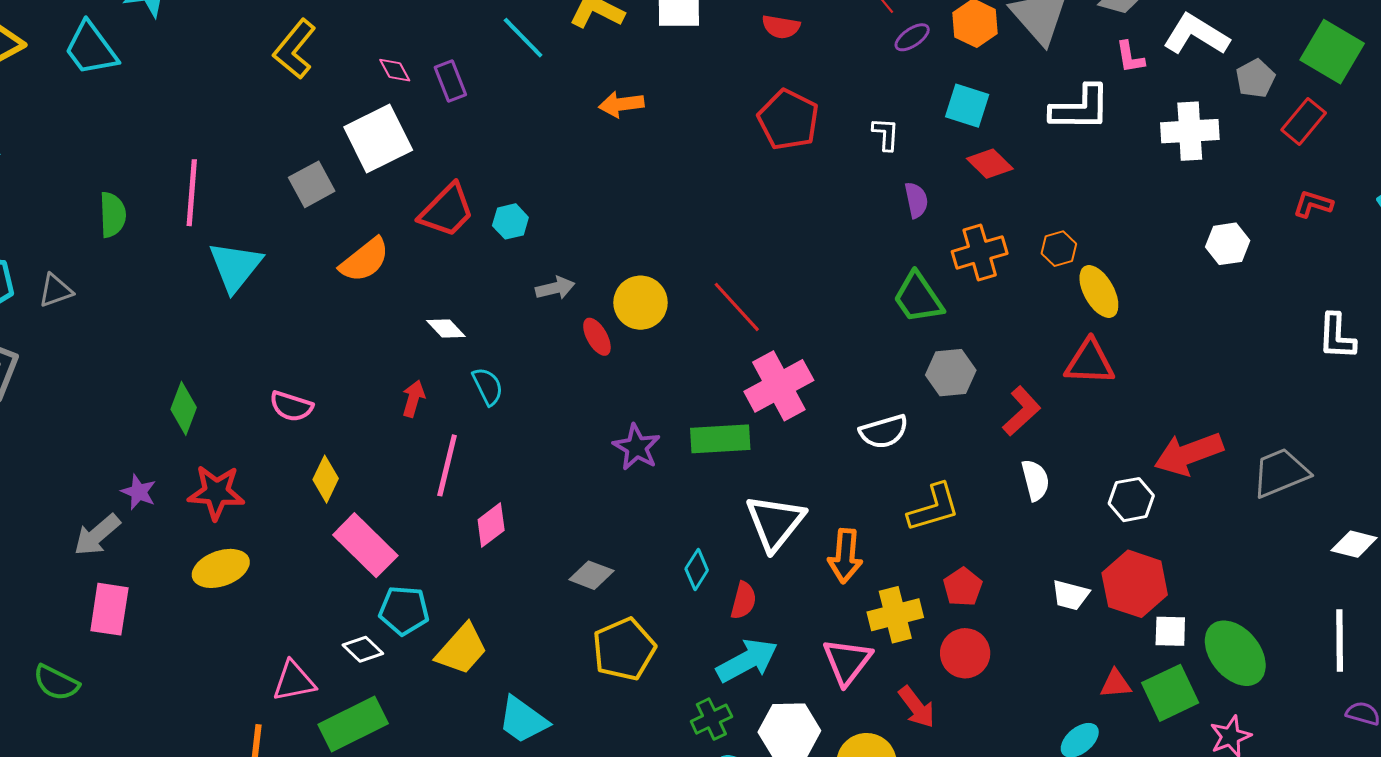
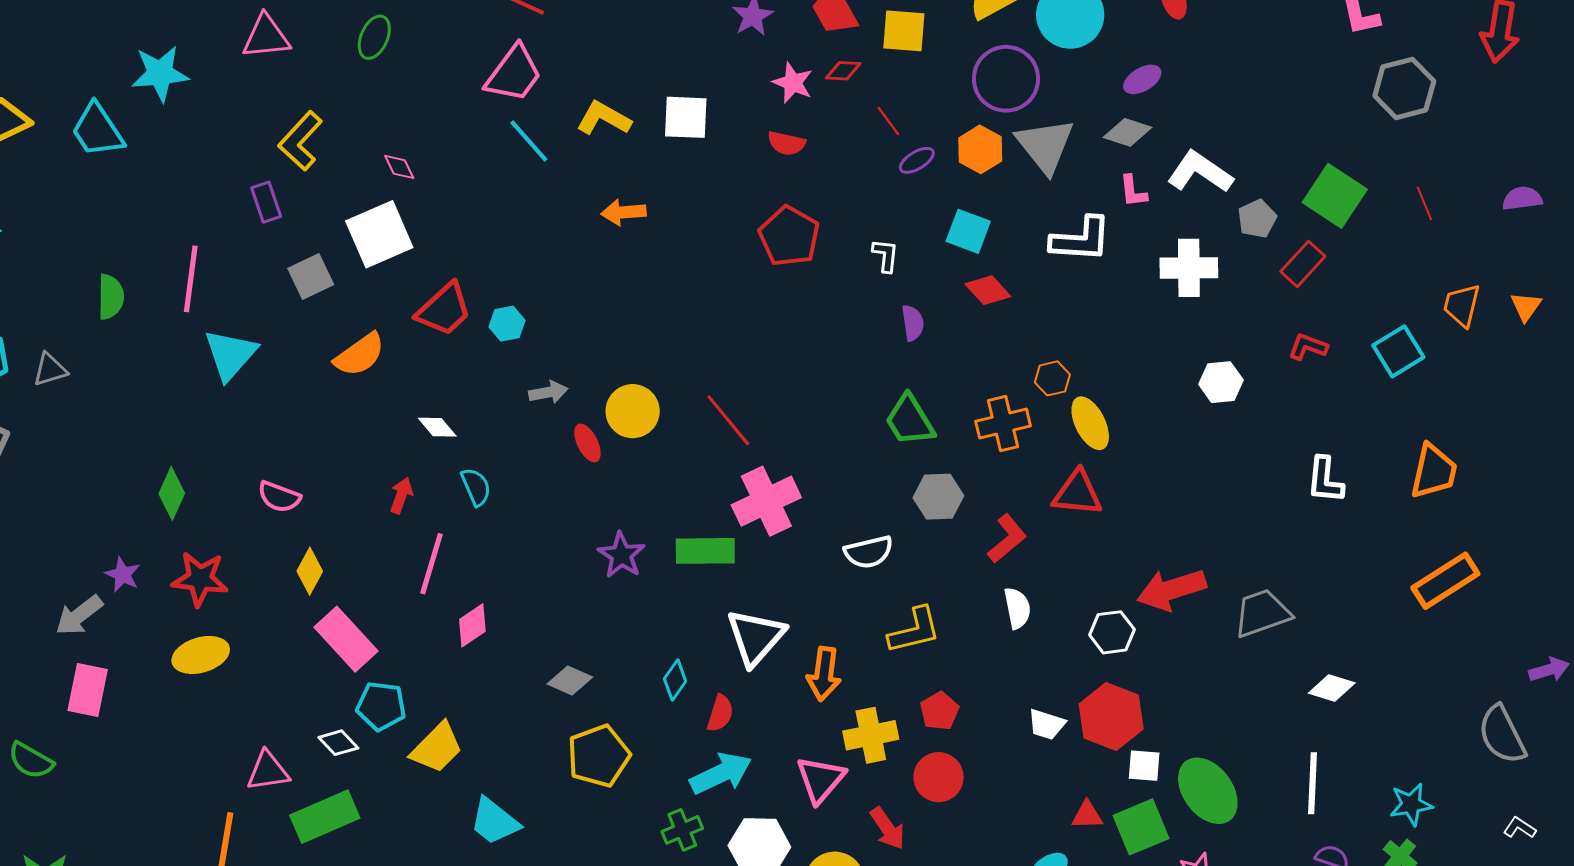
purple rectangle: (450, 81) -> (266, 202), moved
orange cross: (980, 252) -> (1003, 424), moved

